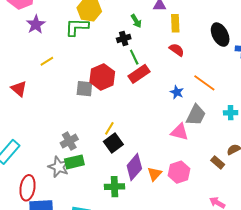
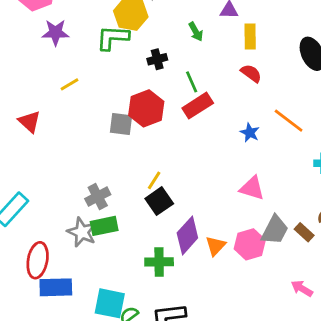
purple star: (36, 24) -> (55, 32), turned 30
black cross: (124, 38) -> (157, 59), moved
gray trapezoid: (196, 115) -> (275, 230), moved

